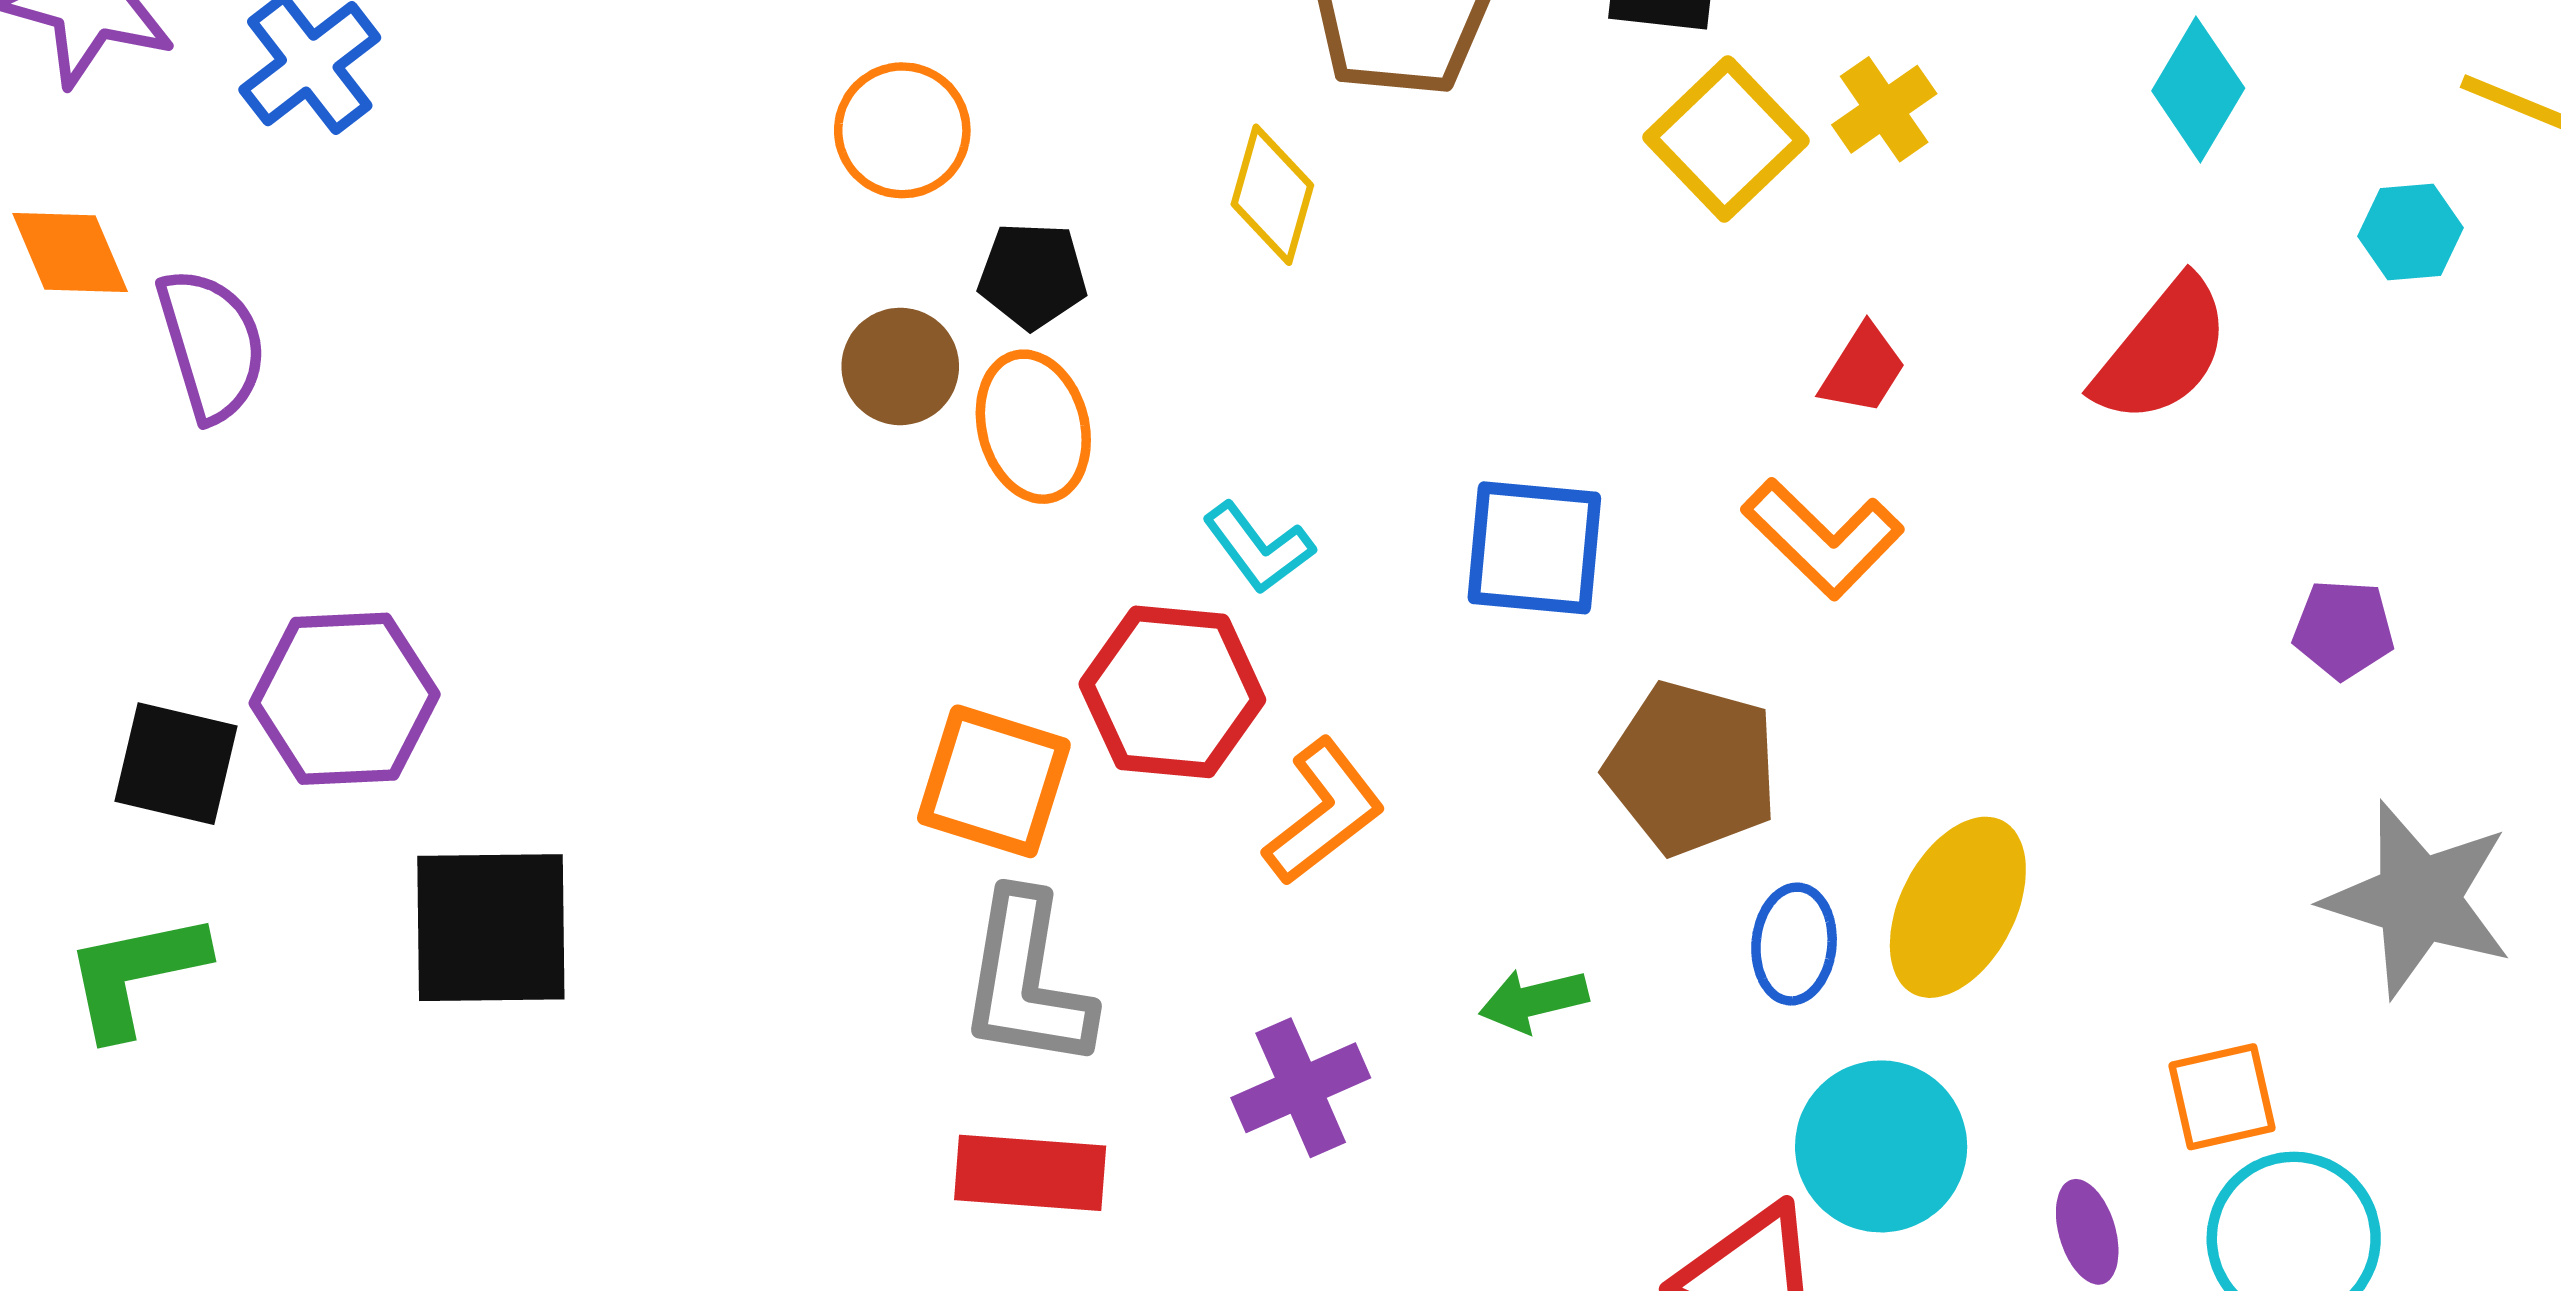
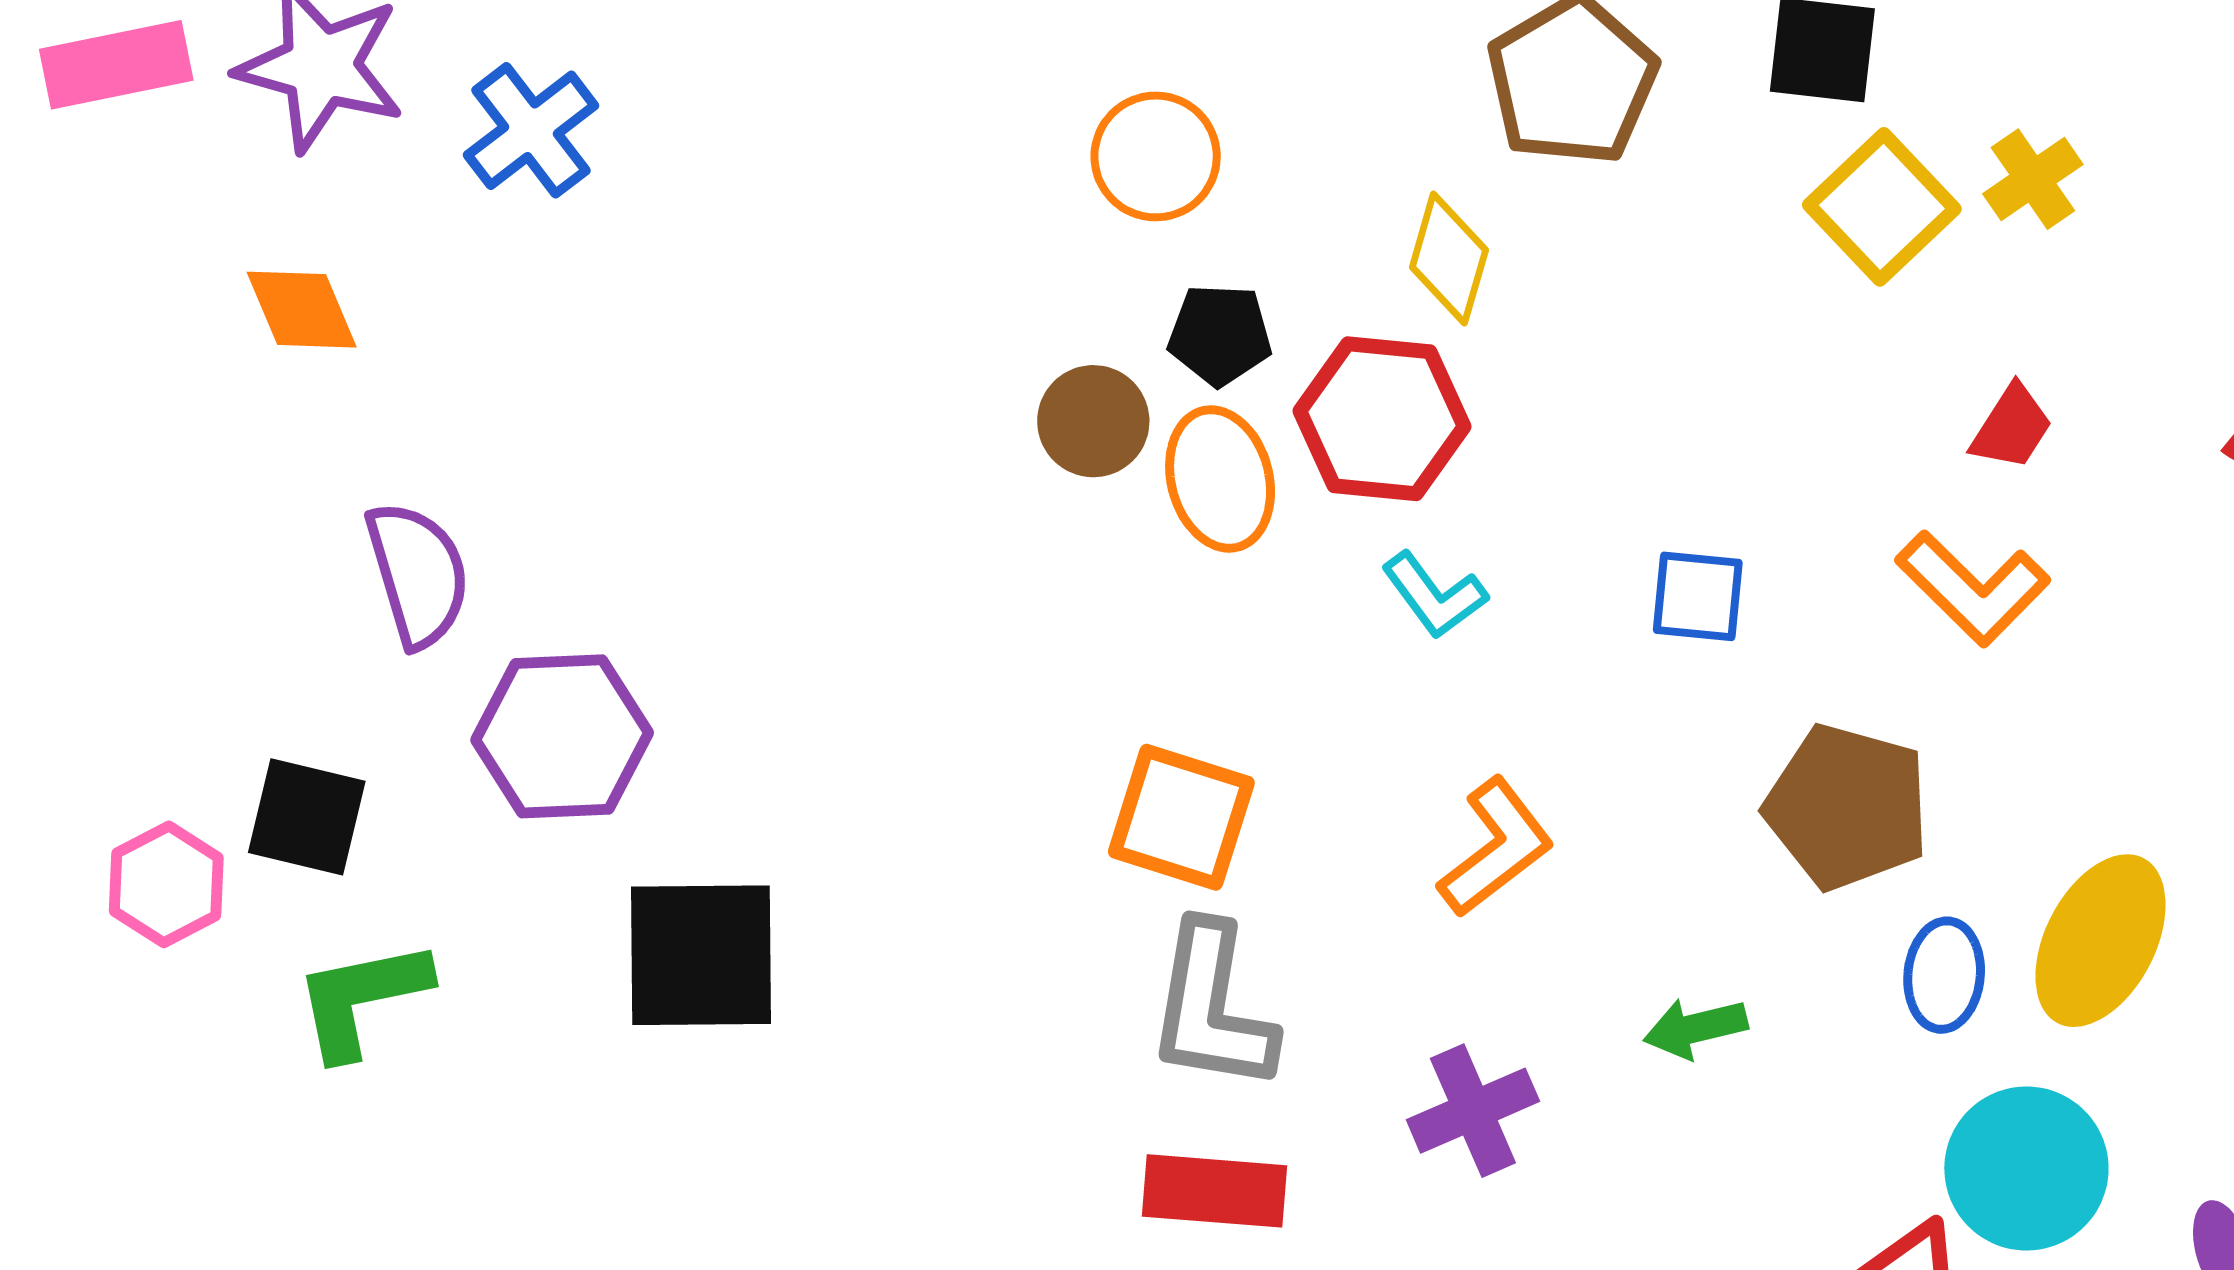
orange circle: (902, 130) -> (1156, 156), moved
purple semicircle: (212, 345) -> (418, 574), moved
blue square: (1534, 548) -> (1698, 596), size x0.7
red hexagon: (1172, 692) -> (1382, 419), moved
black square: (176, 764) -> (307, 817), moved

